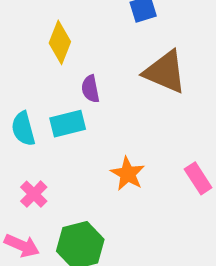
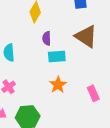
cyan rectangle: (68, 124) -> (57, 57), moved

